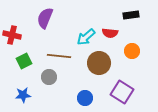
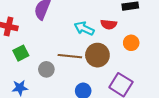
cyan arrow: (86, 37) -> (84, 29), turned 66
brown line: (59, 56) -> (70, 56), moved

